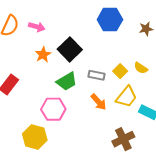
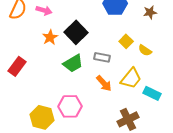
yellow square: (120, 71) -> (126, 41), moved
pink hexagon: (53, 109) -> (70, 106), moved

